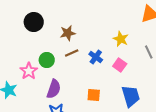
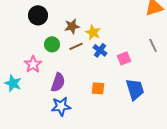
yellow star: (121, 39) -> (93, 32), moved
green circle: (47, 60) -> (52, 44), moved
pink square: (120, 65) -> (124, 58), turned 32

